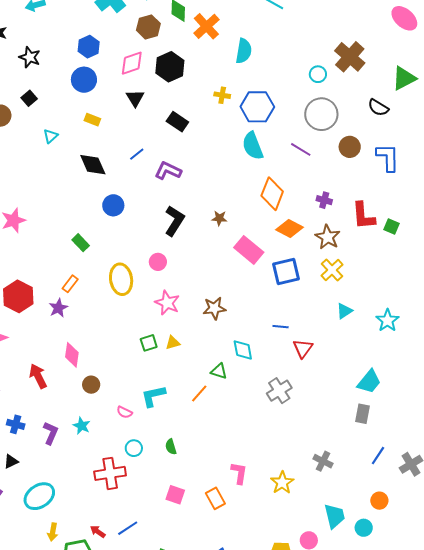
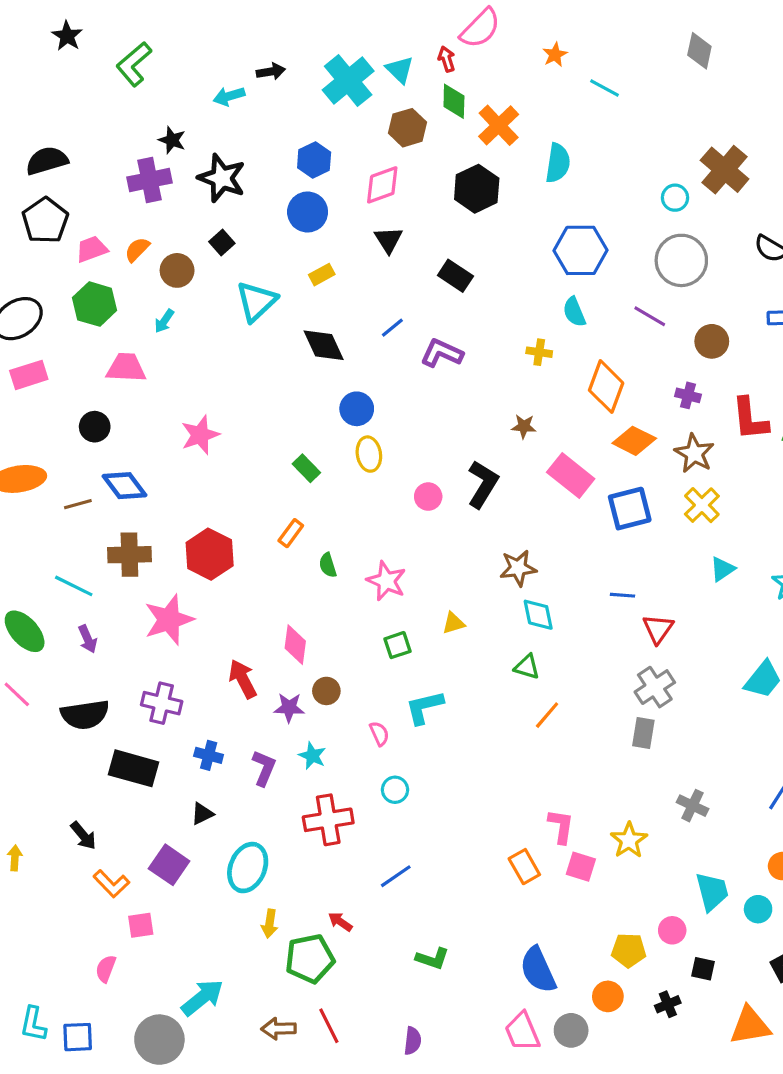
black star: (30, 57) -> (222, 178), size x1.4
black hexagon: (170, 67) -> (477, 189), moved
yellow cross: (222, 95) -> (539, 352), moved
yellow rectangle: (92, 120) -> (322, 275), turned -49
cyan triangle: (51, 136) -> (256, 301), size x1.8
cyan semicircle: (253, 146) -> (574, 312), size x0.7
brown circle: (350, 147) -> (712, 341), moved
black L-shape: (174, 221) -> (483, 484), moved
yellow ellipse: (121, 279) -> (369, 454), moved, size x0.7
pink star: (167, 303) -> (386, 581), moved
purple star: (58, 308) -> (289, 708), moved, turned 30
green square: (149, 343) -> (397, 645), moved
cyan diamond: (243, 350) -> (538, 615), moved
gray cross: (279, 391) -> (655, 687), moved
orange line: (199, 393) -> (547, 715), moved
pink semicircle: (124, 412) -> (379, 734), turned -140
gray rectangle: (362, 414) -> (643, 733), moved
green semicircle: (171, 447) -> (328, 565), moved
red cross: (110, 473) -> (328, 820), moved
pink square: (175, 495) -> (581, 867), moved
cyan ellipse: (39, 496) -> (248, 868), turned -32
blue line: (128, 528) -> (396, 876), moved

